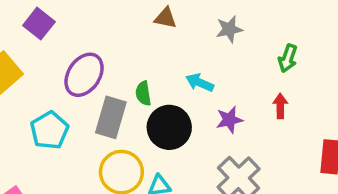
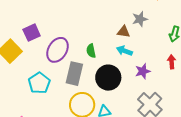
brown triangle: (165, 18) -> (124, 32), moved
purple square: (39, 24) -> (32, 33), moved, turned 30
green semicircle: (143, 93) -> (91, 51), moved

